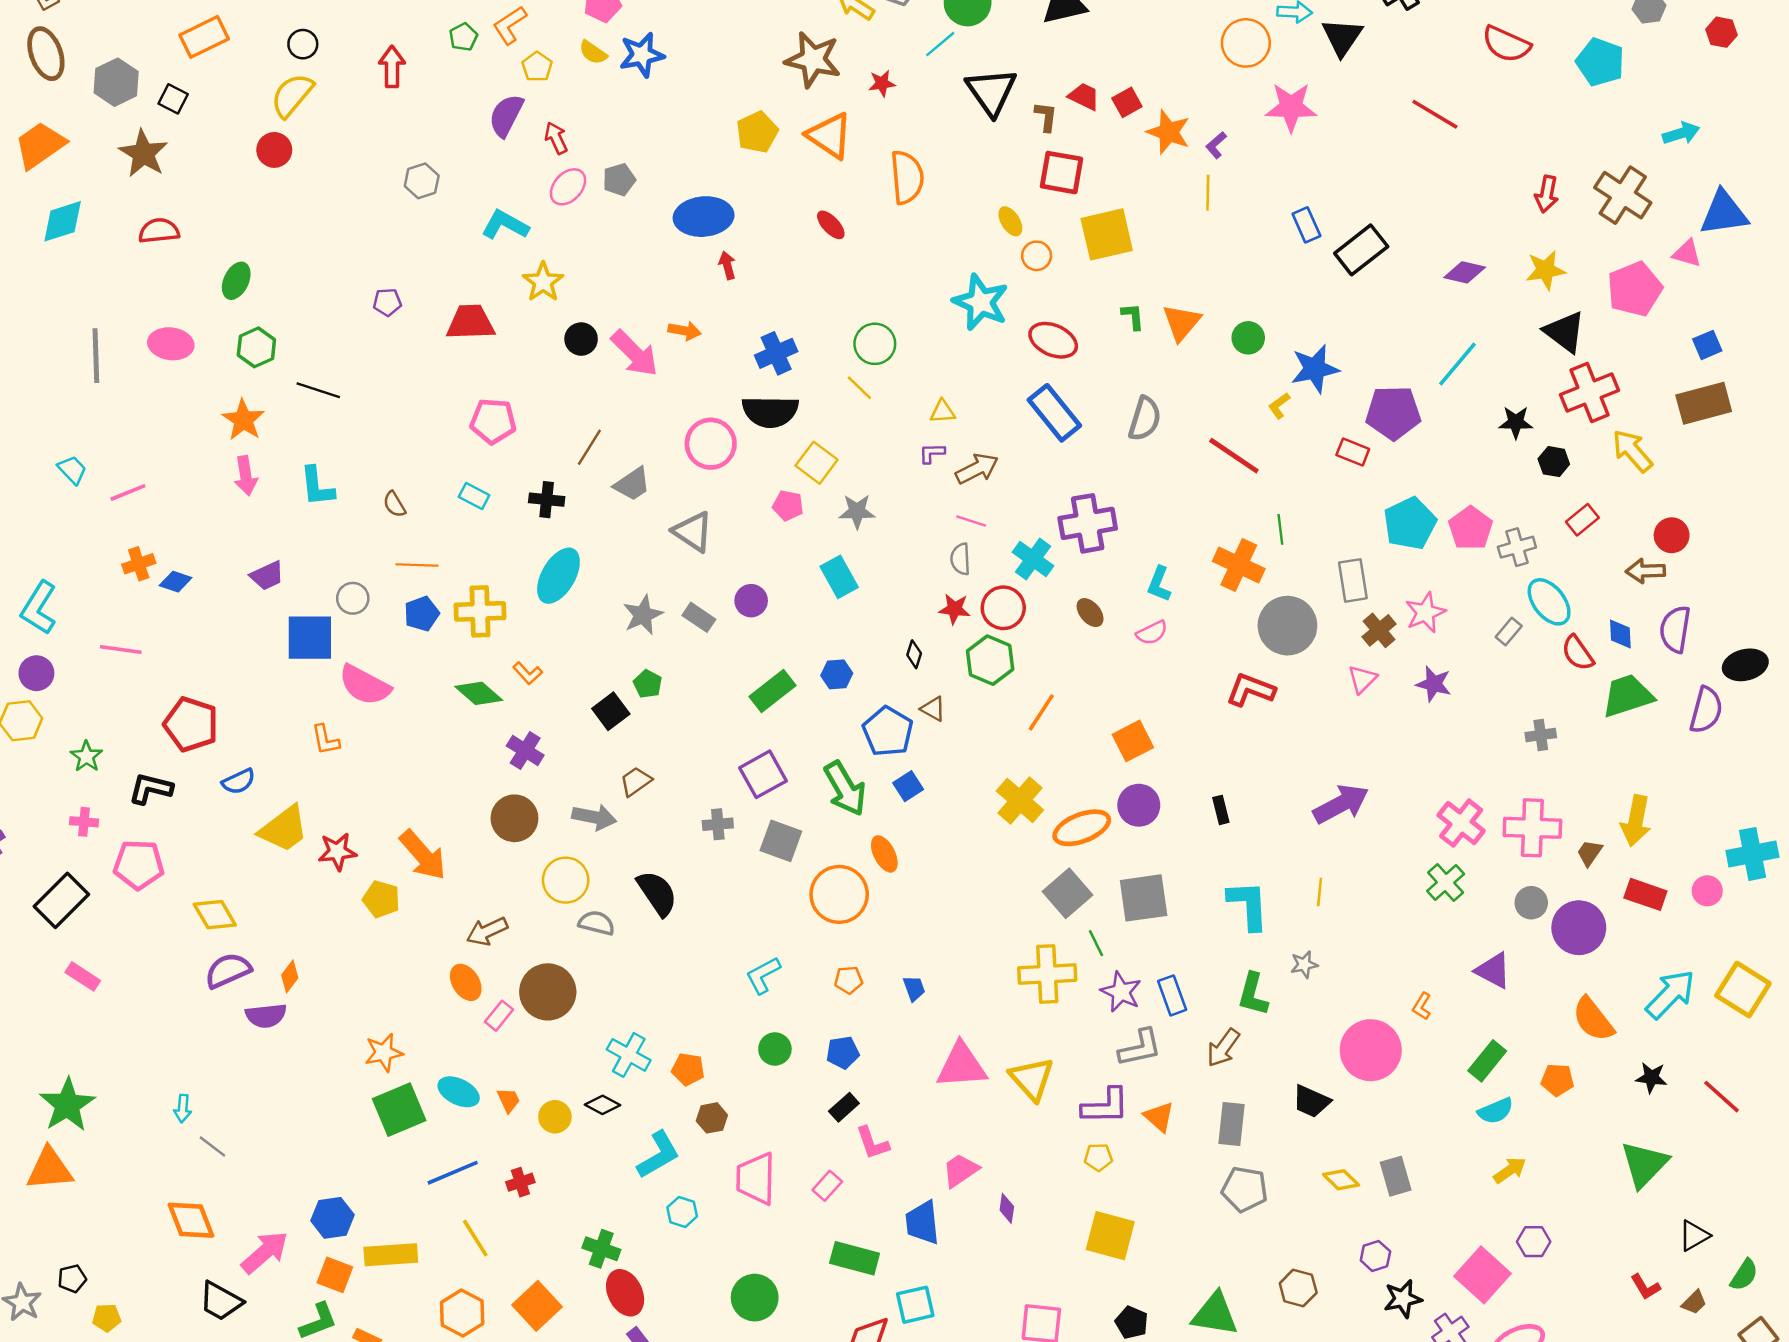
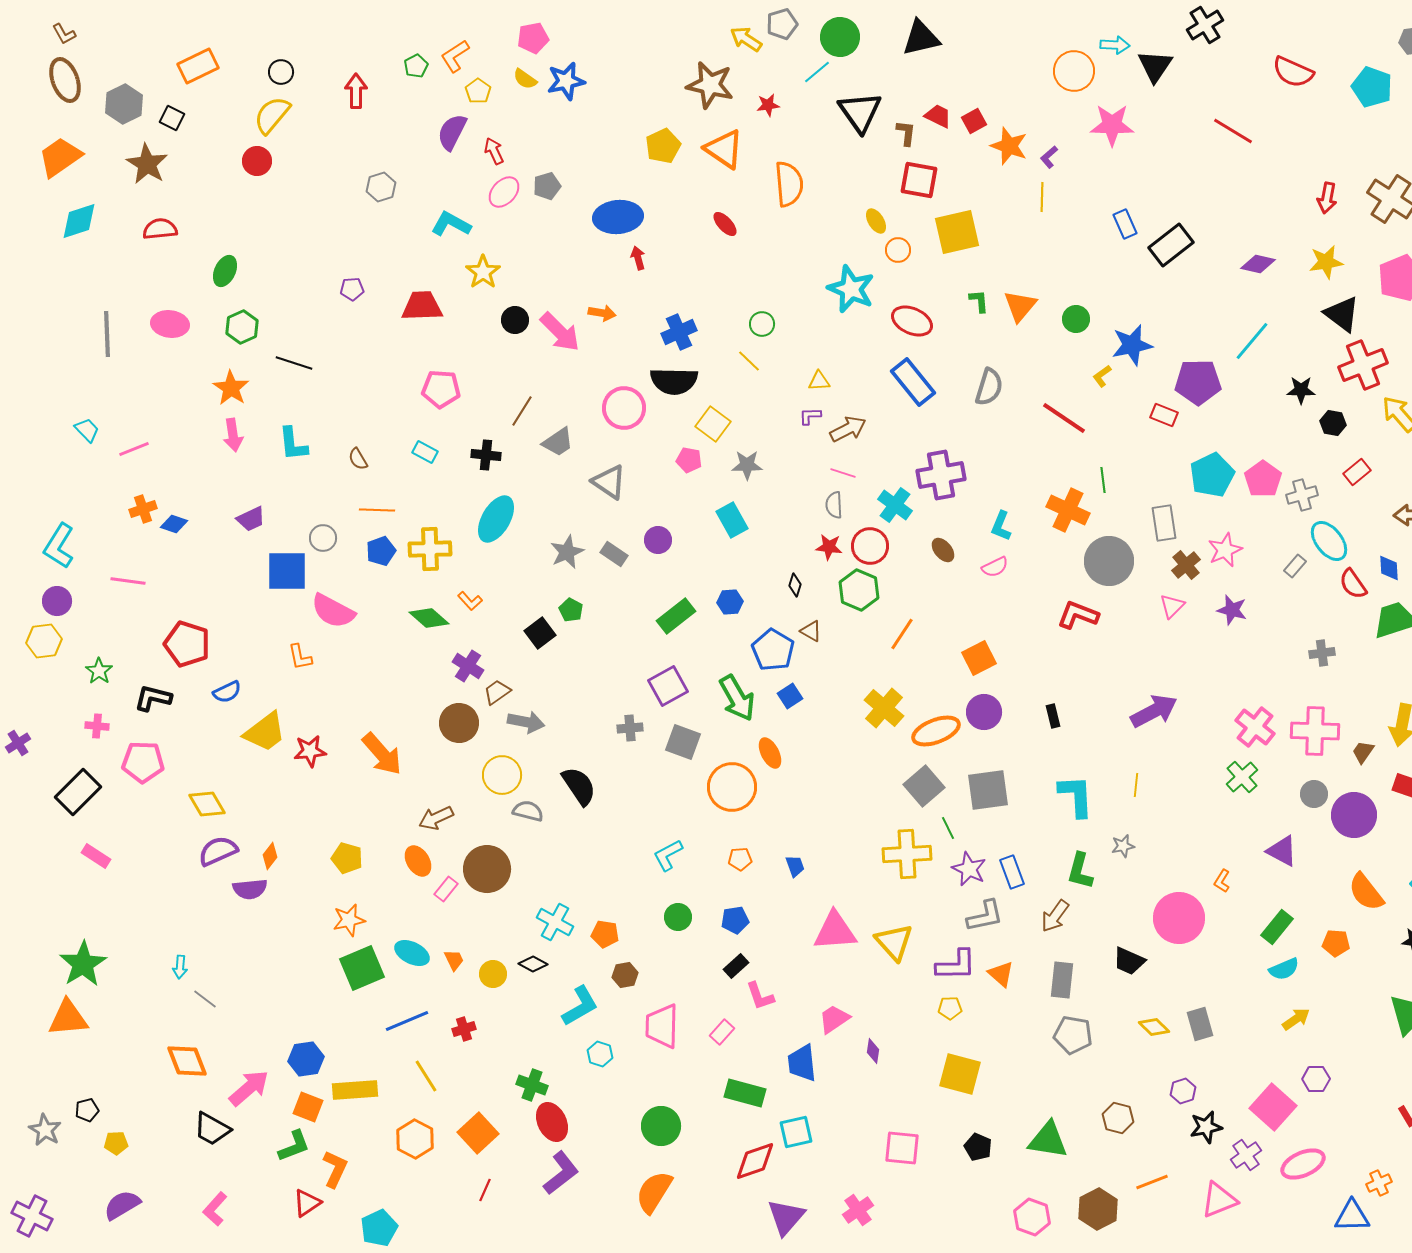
green circle: (875, 344) -> (762, 324), size x0.7
brown trapezoid: (636, 781) -> (497, 692), moved
yellow pentagon: (381, 899) -> (347, 858), moved

